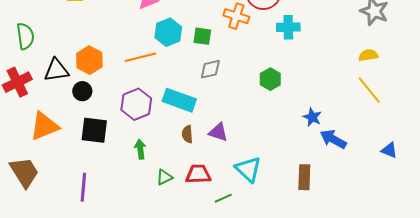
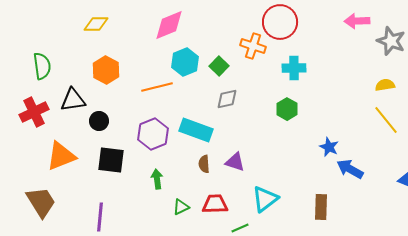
cyan cross: (288, 27) -> (294, 68), moved
green square: (202, 36) -> (219, 66), turned 36
orange hexagon: (89, 60) -> (106, 70), moved
cyan triangle: (248, 169) -> (265, 199), turned 40

